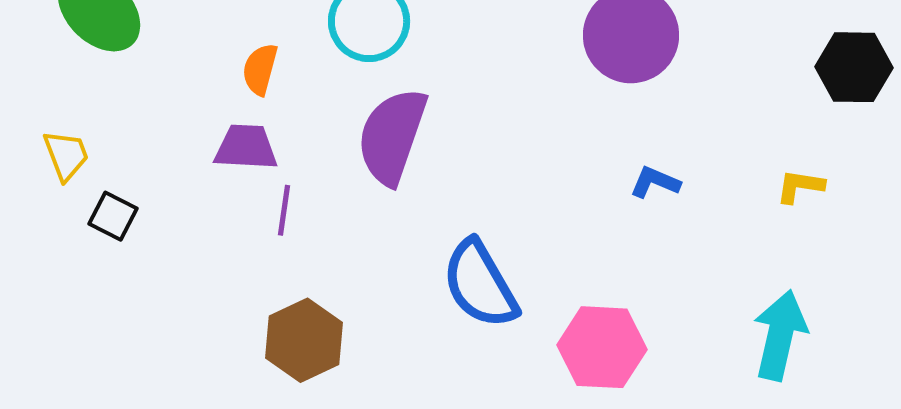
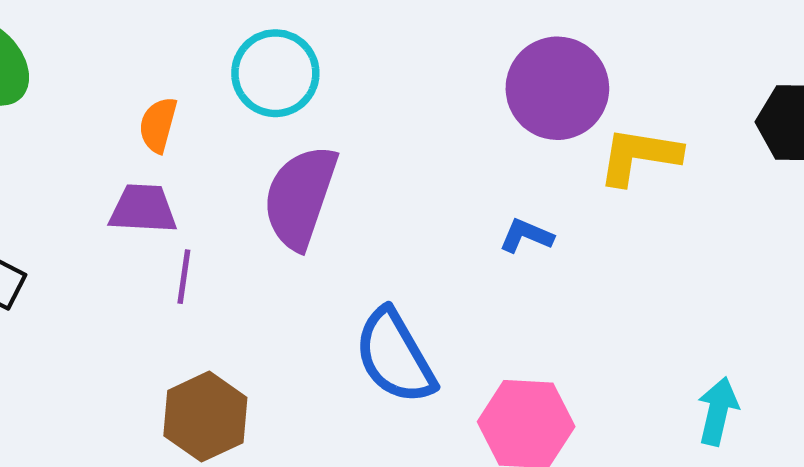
blue L-shape: (655, 182) -> (526, 236), moved
yellow L-shape: (800, 186) -> (639, 156), moved, size x1.6
cyan arrow: (780, 335) -> (718, 411), size x0.7

